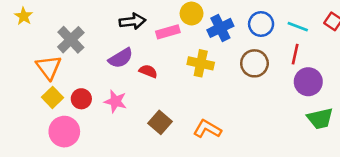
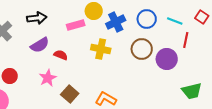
black arrow: (132, 21) -> (37, 18), moved
red line: (295, 54) -> (186, 40), moved
purple circle: (308, 82) -> (167, 59), moved
pink star: (115, 101) -> (48, 78), moved, turned 30

